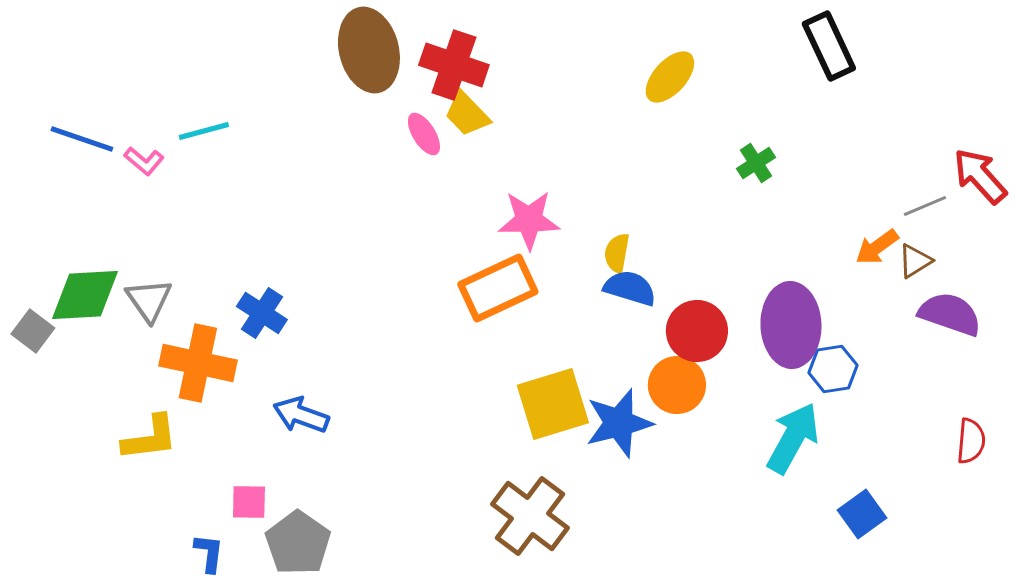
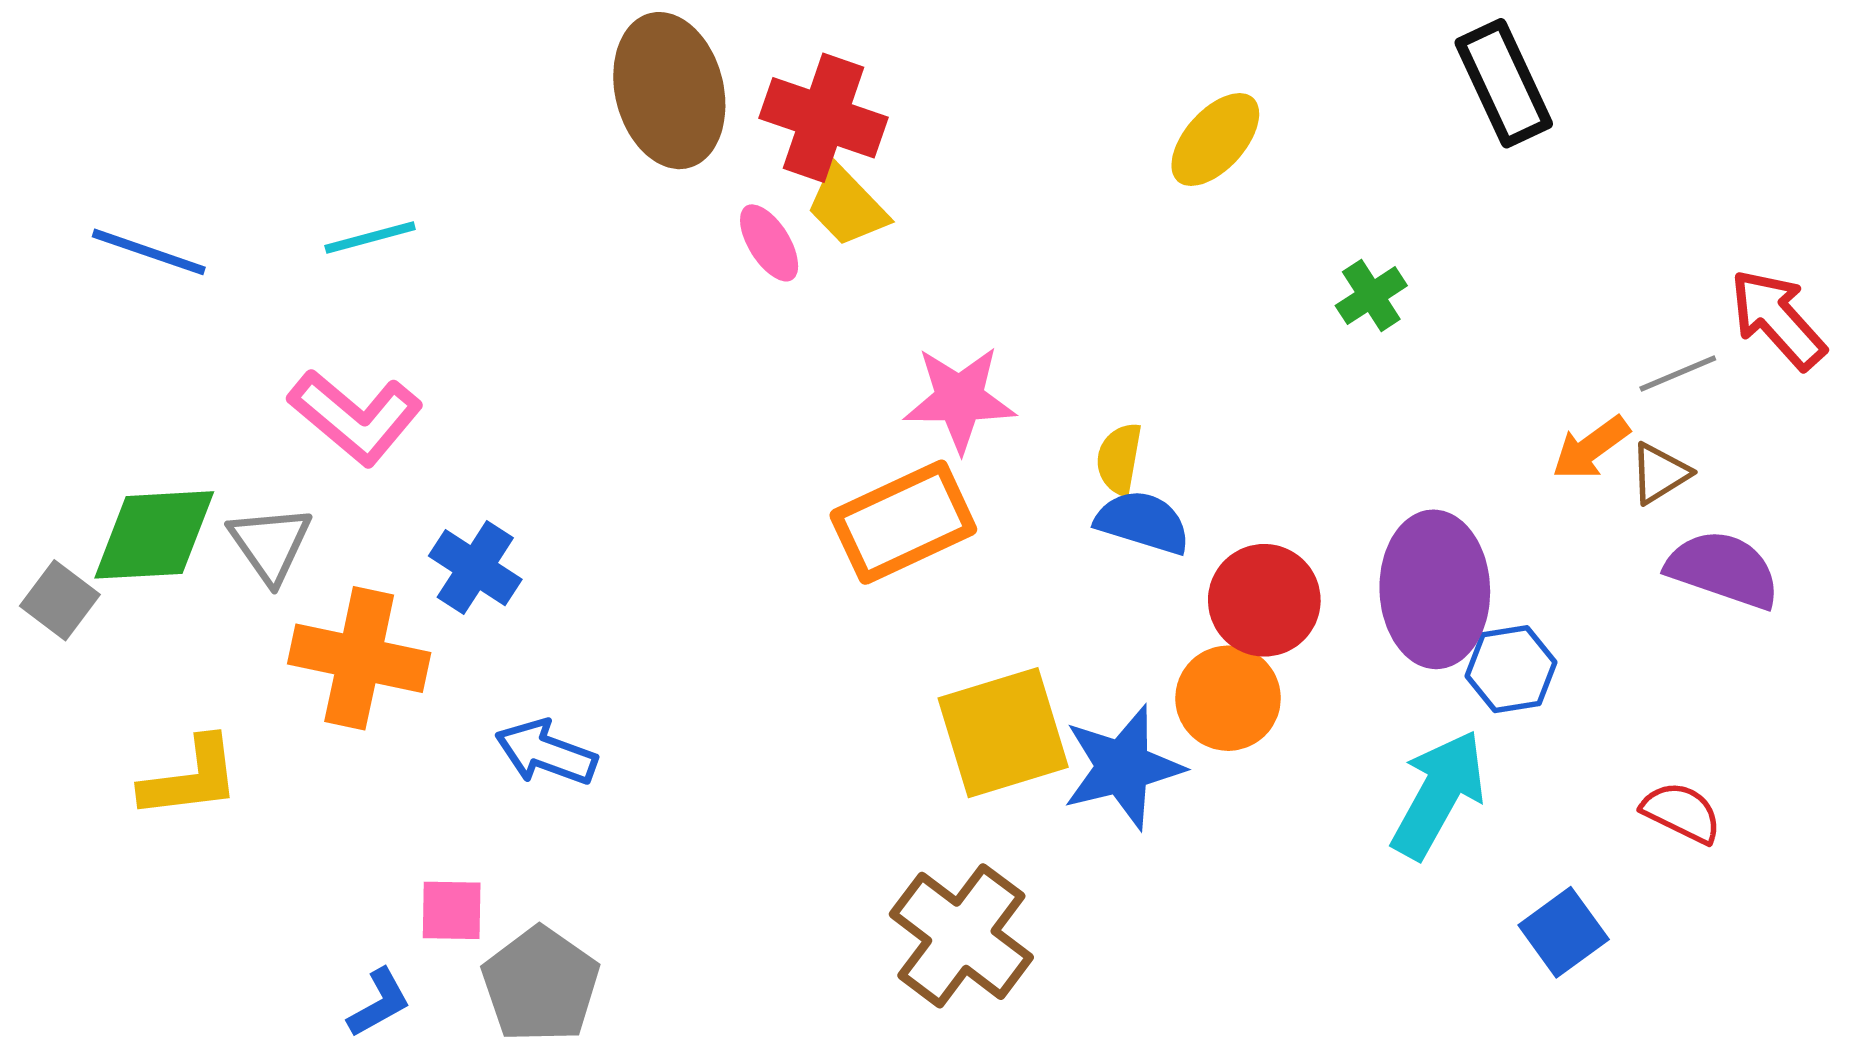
pink L-shape: (144, 161) -> (356, 417), moved, size x1.8
yellow L-shape: (150, 438) -> (190, 778), moved
red semicircle: (971, 441) -> (1681, 812), moved, turned -69
blue L-shape: (209, 553) -> (379, 1003), turned 54

